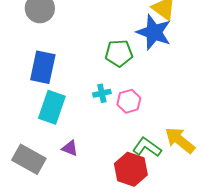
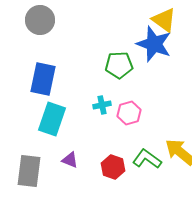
gray rectangle: (29, 159) -> (29, 171), turned 68
red hexagon: (131, 169) -> (113, 167), moved, size x0.7

